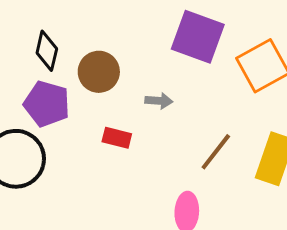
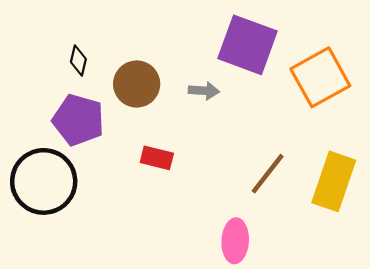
black diamond: (47, 51) -> (78, 60), size x0.7
gray arrow: (159, 101) -> (204, 91), moved

